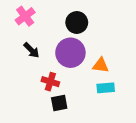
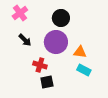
cyan rectangle: (106, 88) -> (84, 70), turned 32

